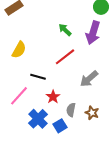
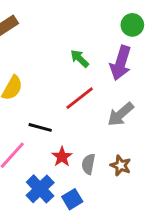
gray arrow: (89, 79) -> (121, 114), moved
gray semicircle: (71, 110) -> (88, 164), moved
brown star: (92, 113) -> (121, 165), moved

